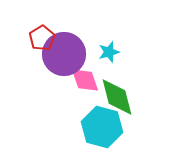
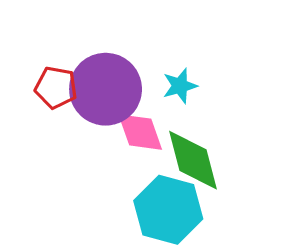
red pentagon: (42, 38) -> (56, 88), moved, turned -30

